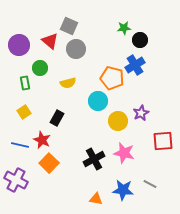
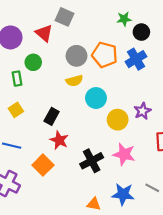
gray circle: (76, 49) -> (76, 56), moved
orange pentagon: (112, 78) -> (105, 55), moved
yellow semicircle: (68, 83) -> (74, 81), moved
red star: (42, 140) -> (59, 140), moved

